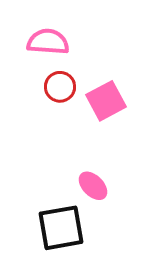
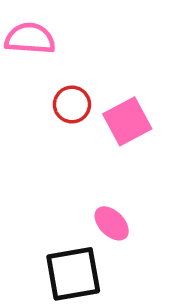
pink semicircle: (48, 42) -> (30, 38), moved

